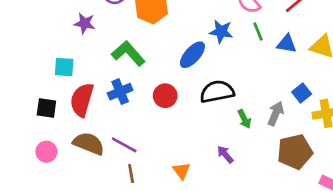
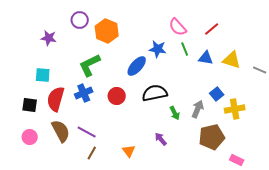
purple star: (85, 23) -> (49, 38), moved
green L-shape: (128, 53) -> (90, 65), turned -75
brown semicircle: (89, 143) -> (61, 131), turned 40
brown line: (131, 173) -> (92, 153), turned 40

